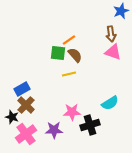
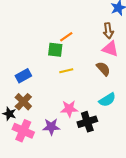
brown semicircle: (75, 55) -> (103, 69), moved
blue rectangle: (22, 89) -> (23, 76), moved
pink cross: (26, 134) -> (23, 131), turned -30

